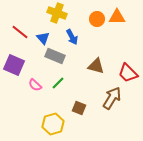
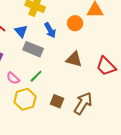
orange circle: (97, 19) -> (75, 23), moved
brown arrow: (112, 98) -> (83, 103), moved
yellow hexagon: (53, 124) -> (25, 99), moved

